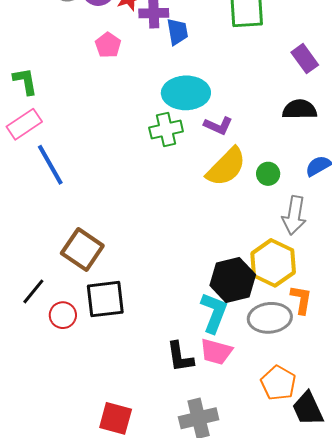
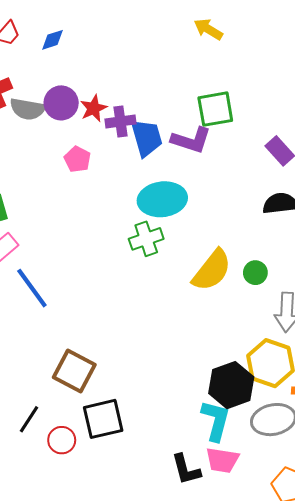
blue trapezoid: (177, 32) -> (147, 138), size x1.4
purple L-shape: (218, 126) -> (191, 140), moved, size x1.4

